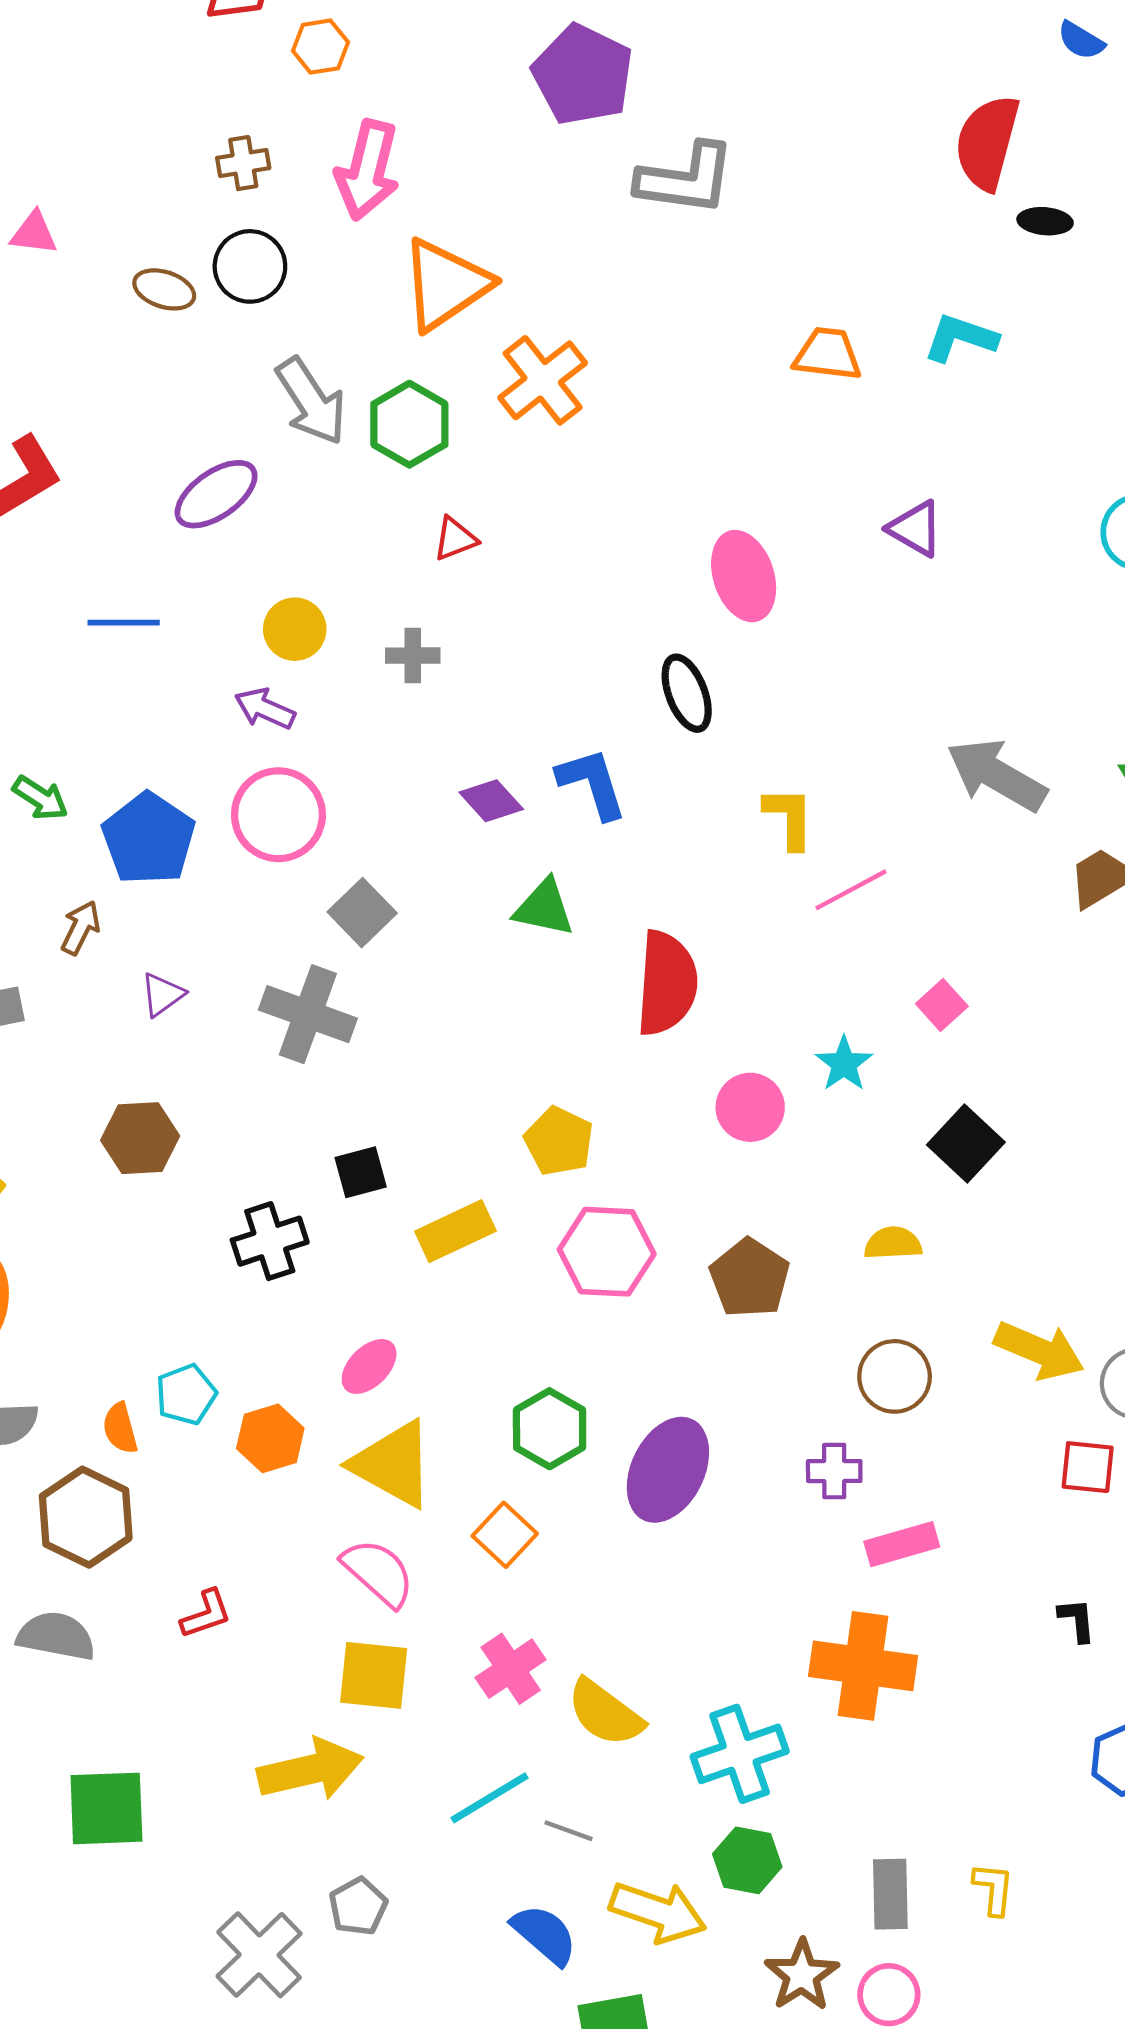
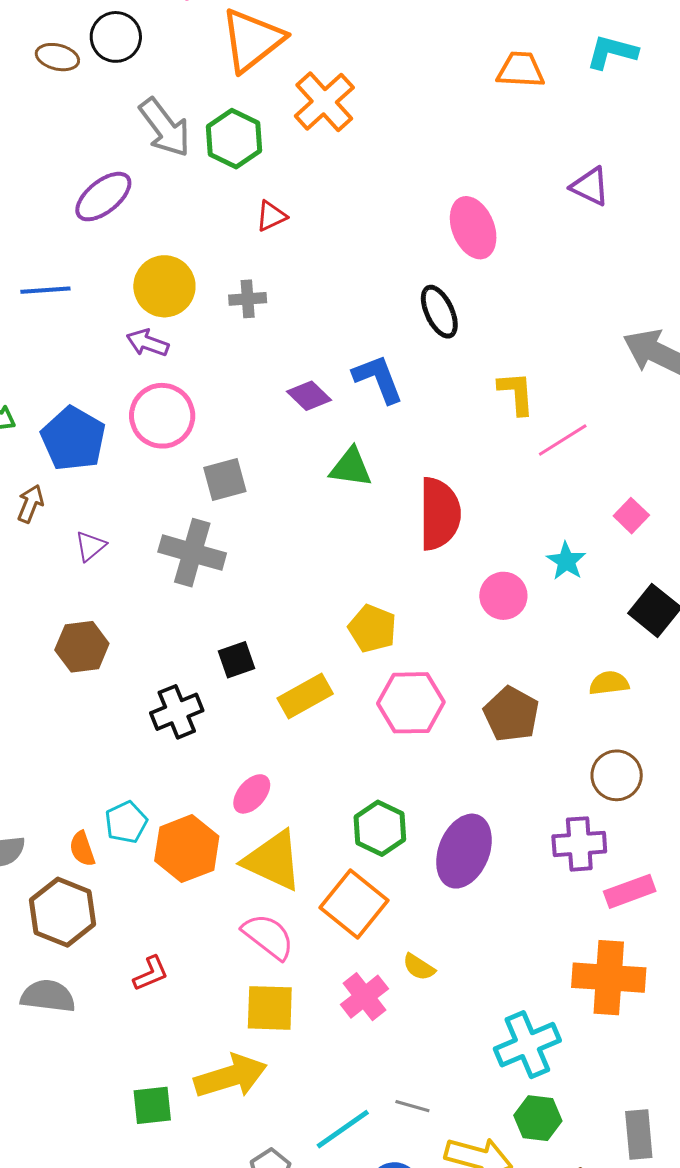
yellow circle: (295, 629) -> (164, 286), size x1.4
gray square: (362, 913) -> (225, 480), turned 33
orange hexagon: (270, 1438) -> (187, 849), size x1.4
purple cross: (834, 1471) -> (579, 844), size x1.4
orange square: (505, 1535) -> (354, 904), size x1.5
yellow semicircle: (605, 1713) -> (419, 967), moved, size x0.6
cyan line: (489, 1798) -> (343, 1129), moved
green square: (106, 1808) -> (152, 1105), moved, size x0.7

